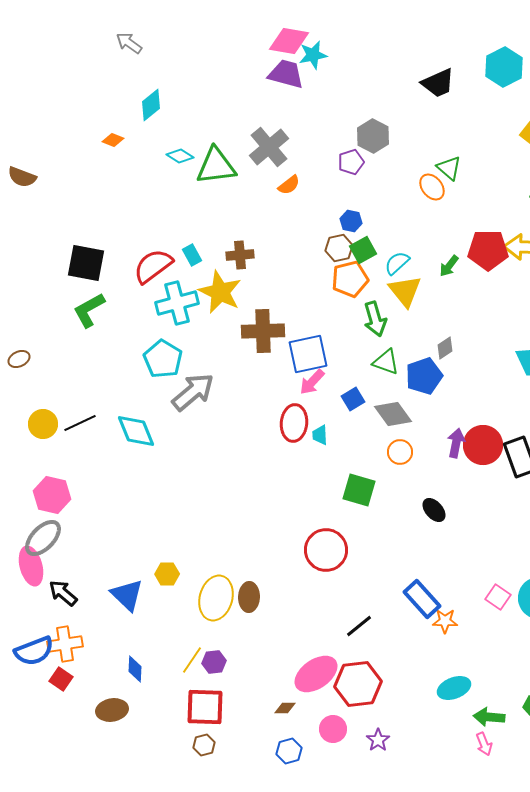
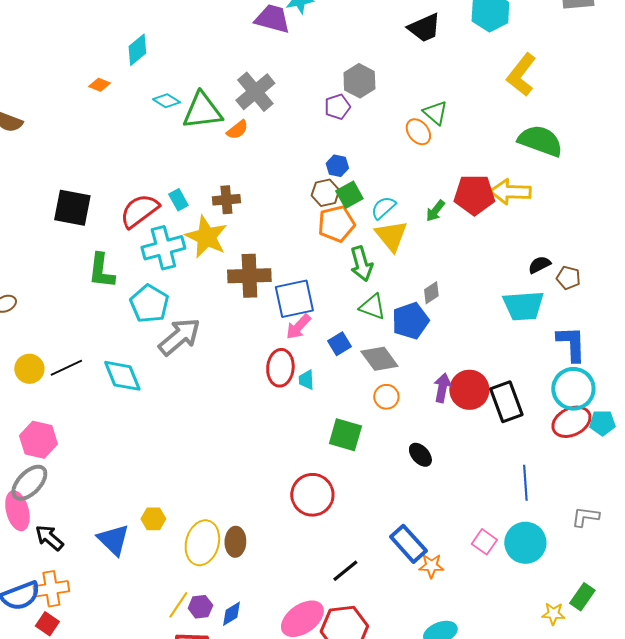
orange semicircle: (289, 185) -> (237, 130), moved
green L-shape: (89, 310) -> (101, 271), moved, turned -54
blue diamond: (135, 669) -> (231, 614), moved, turned 56

